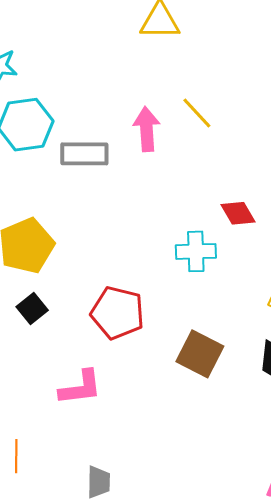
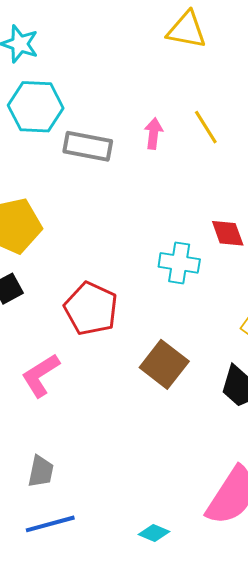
pink arrow: (147, 129) -> (153, 133), size x0.7
pink L-shape: (80, 388) -> (41, 375), turned 144

